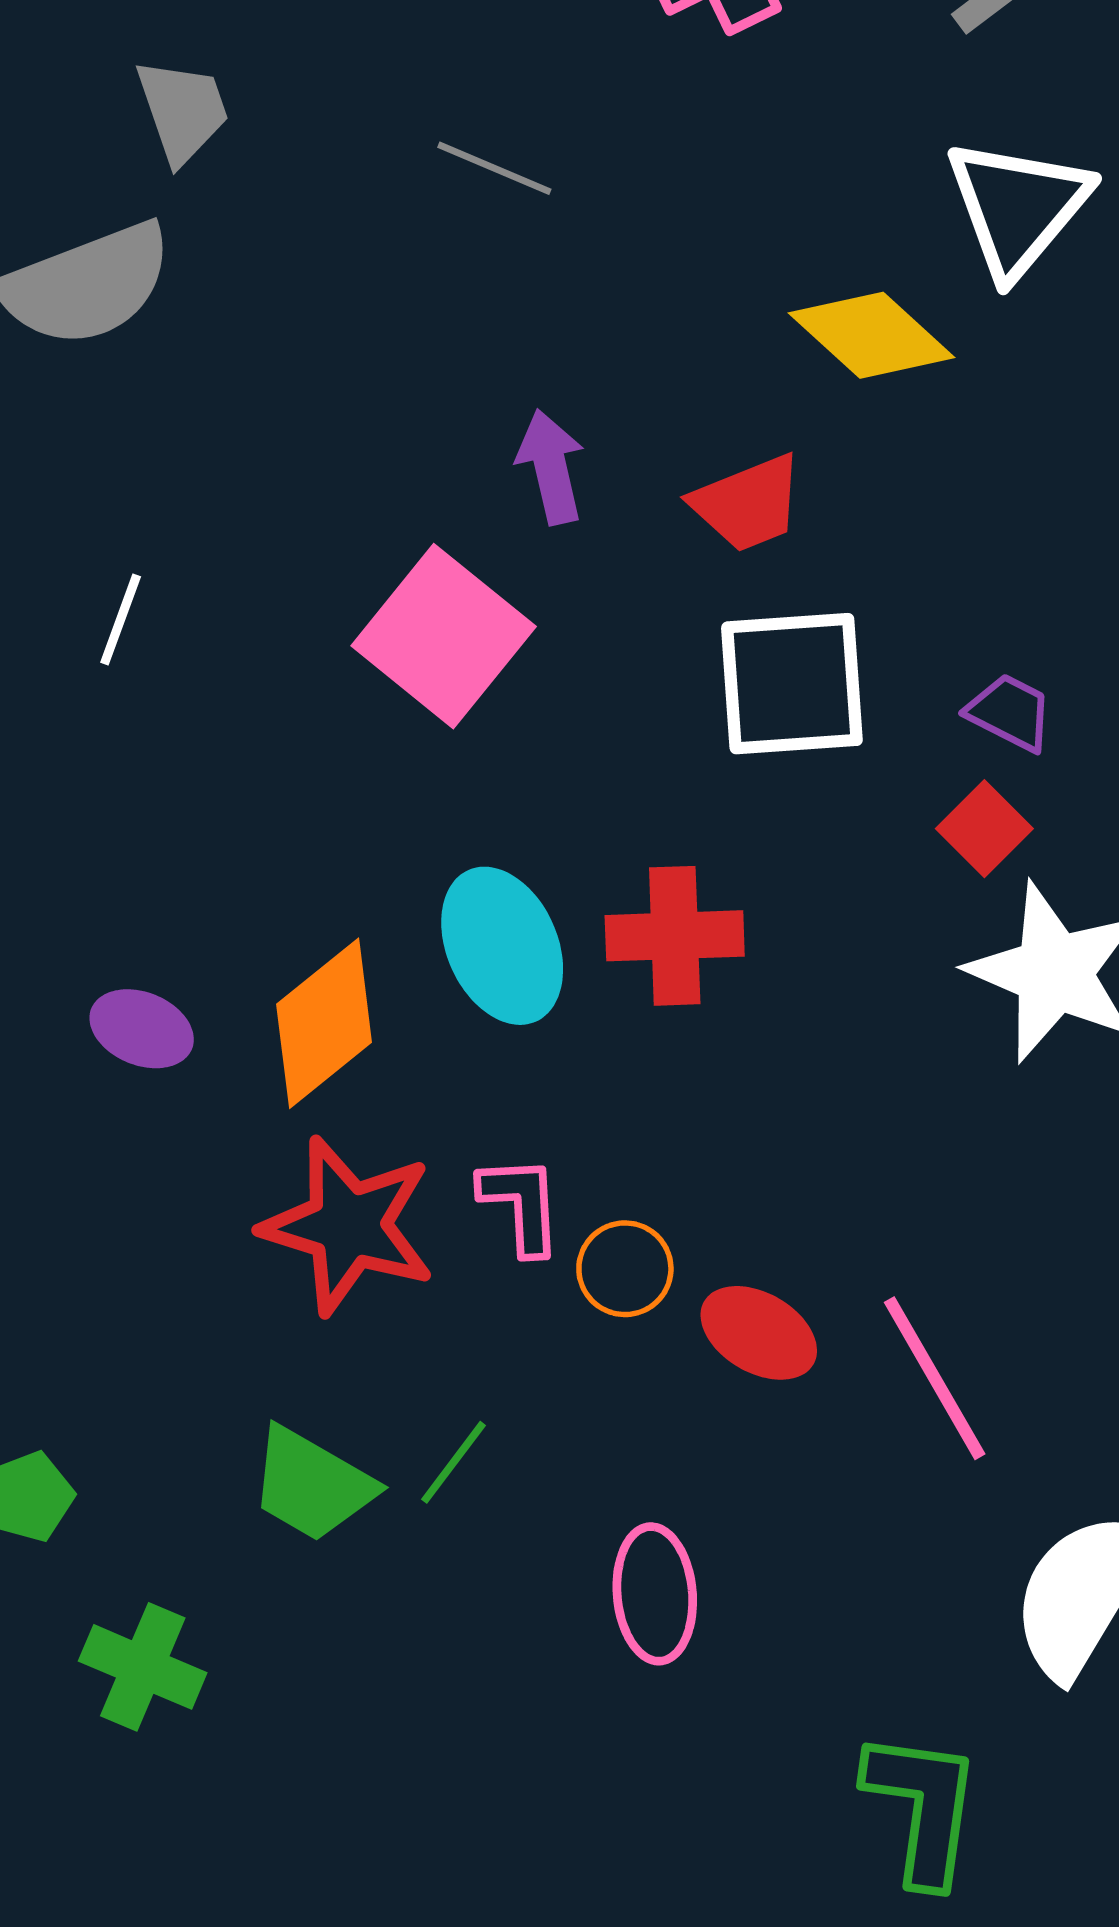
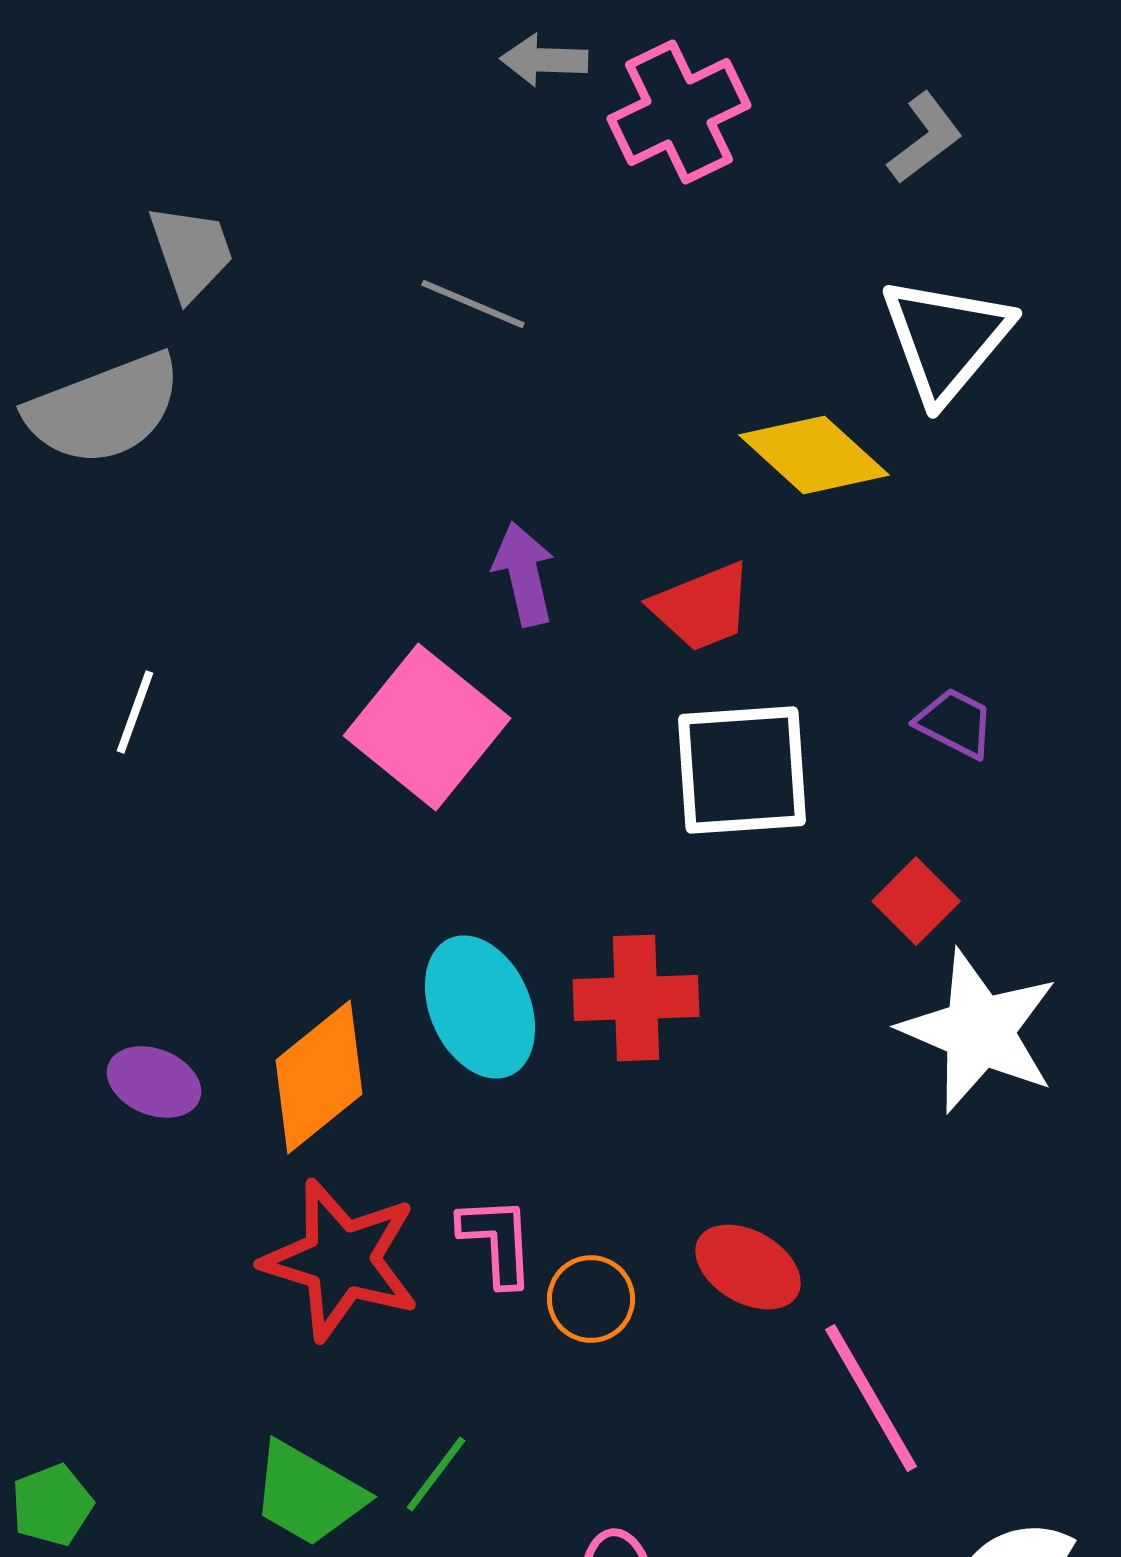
purple trapezoid: (1010, 712) -> (955, 723), moved
red ellipse: (759, 1333) -> (748, 1267), moved

